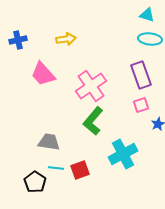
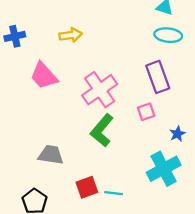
pink square: (141, 105) -> (146, 112), moved
cyan cross: (123, 154) -> (164, 169), moved
cyan line: (56, 168) -> (114, 193), moved

